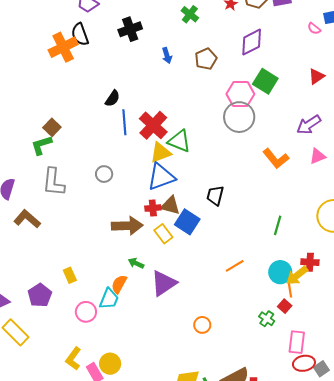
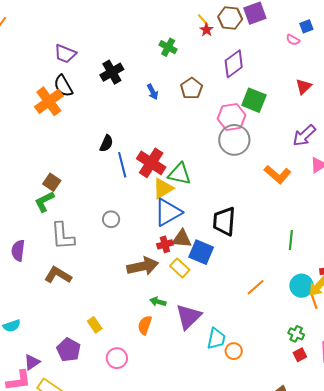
black trapezoid: (215, 195) -> (224, 221), size x1.4
brown L-shape: (27, 219) -> (58, 275), moved
cyan trapezoid: (109, 299) -> (216, 339), moved
red square: (285, 306) -> (300, 355), moved, turned 32

